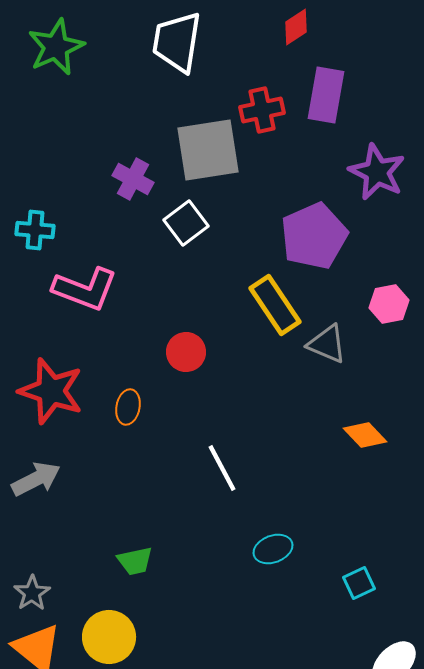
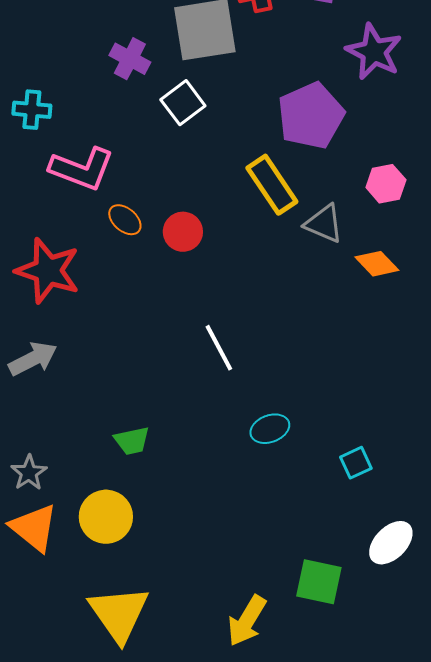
orange ellipse: (128, 407) -> (125, 220), moved, turned -60
orange diamond: (365, 435) -> (377, 264), moved

